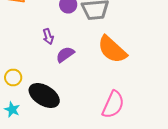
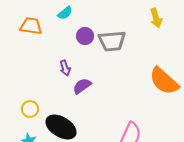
orange semicircle: (112, 50) -> (164, 81), moved

